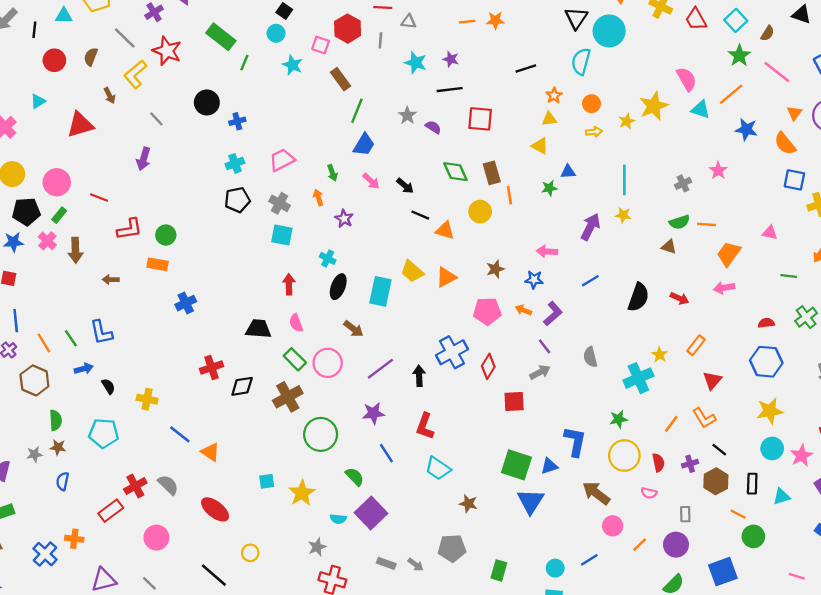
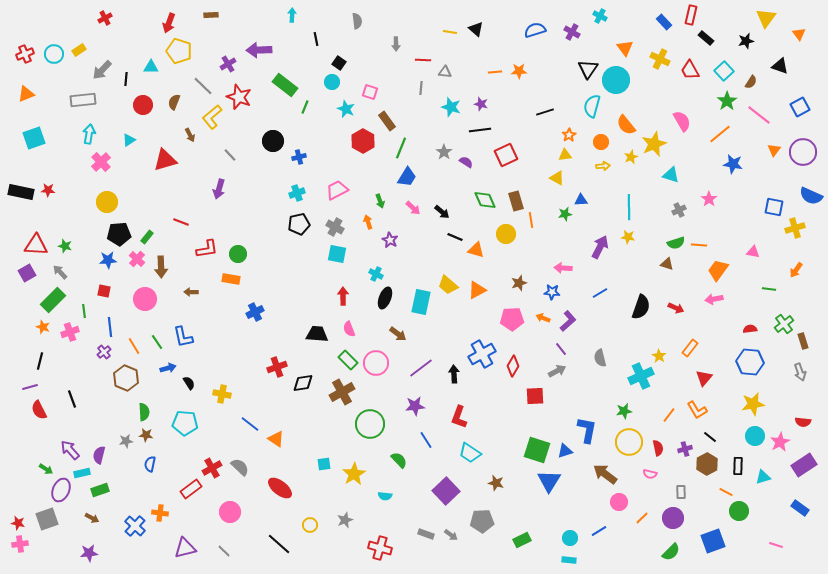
red hexagon: (348, 29) -> (363, 141), moved
cyan triangle: (701, 110) -> (671, 175), moved
red square: (480, 119) -> (506, 155), turned -30
orange semicircle: (785, 144) -> (626, 125), moved
pink circle: (57, 182) -> (145, 299), moved
purple square: (371, 513) -> (446, 491), moved
gray star: (317, 547) -> (345, 520), moved
green rectangle: (499, 570) -> (522, 540), turned 48

